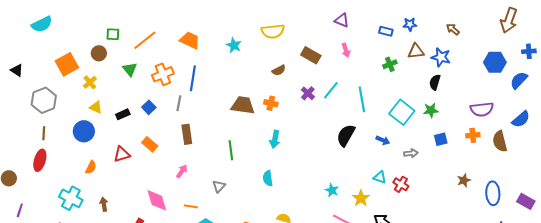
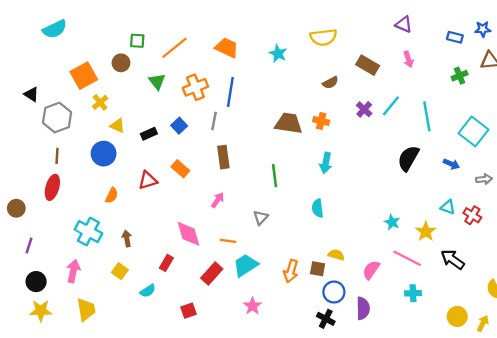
black triangle: (17, 70) -> (31, 94), moved
yellow cross: (90, 82) -> (100, 102), moved

